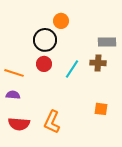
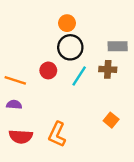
black circle: (45, 40) -> (70, 47), moved
orange square: (101, 109) -> (111, 120), turned 32

